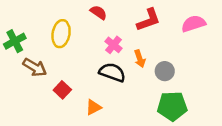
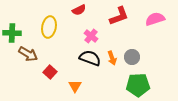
red semicircle: (99, 12) -> (79, 10), turned 120
green cross: (15, 41) -> (12, 33), turned 30
orange arrow: (140, 59) -> (112, 58), moved
orange triangle: (94, 107) -> (75, 86), turned -32

